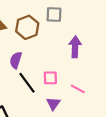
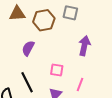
black line: (27, 83) -> (27, 82), moved
pink line: (78, 89) -> (80, 85), turned 72

